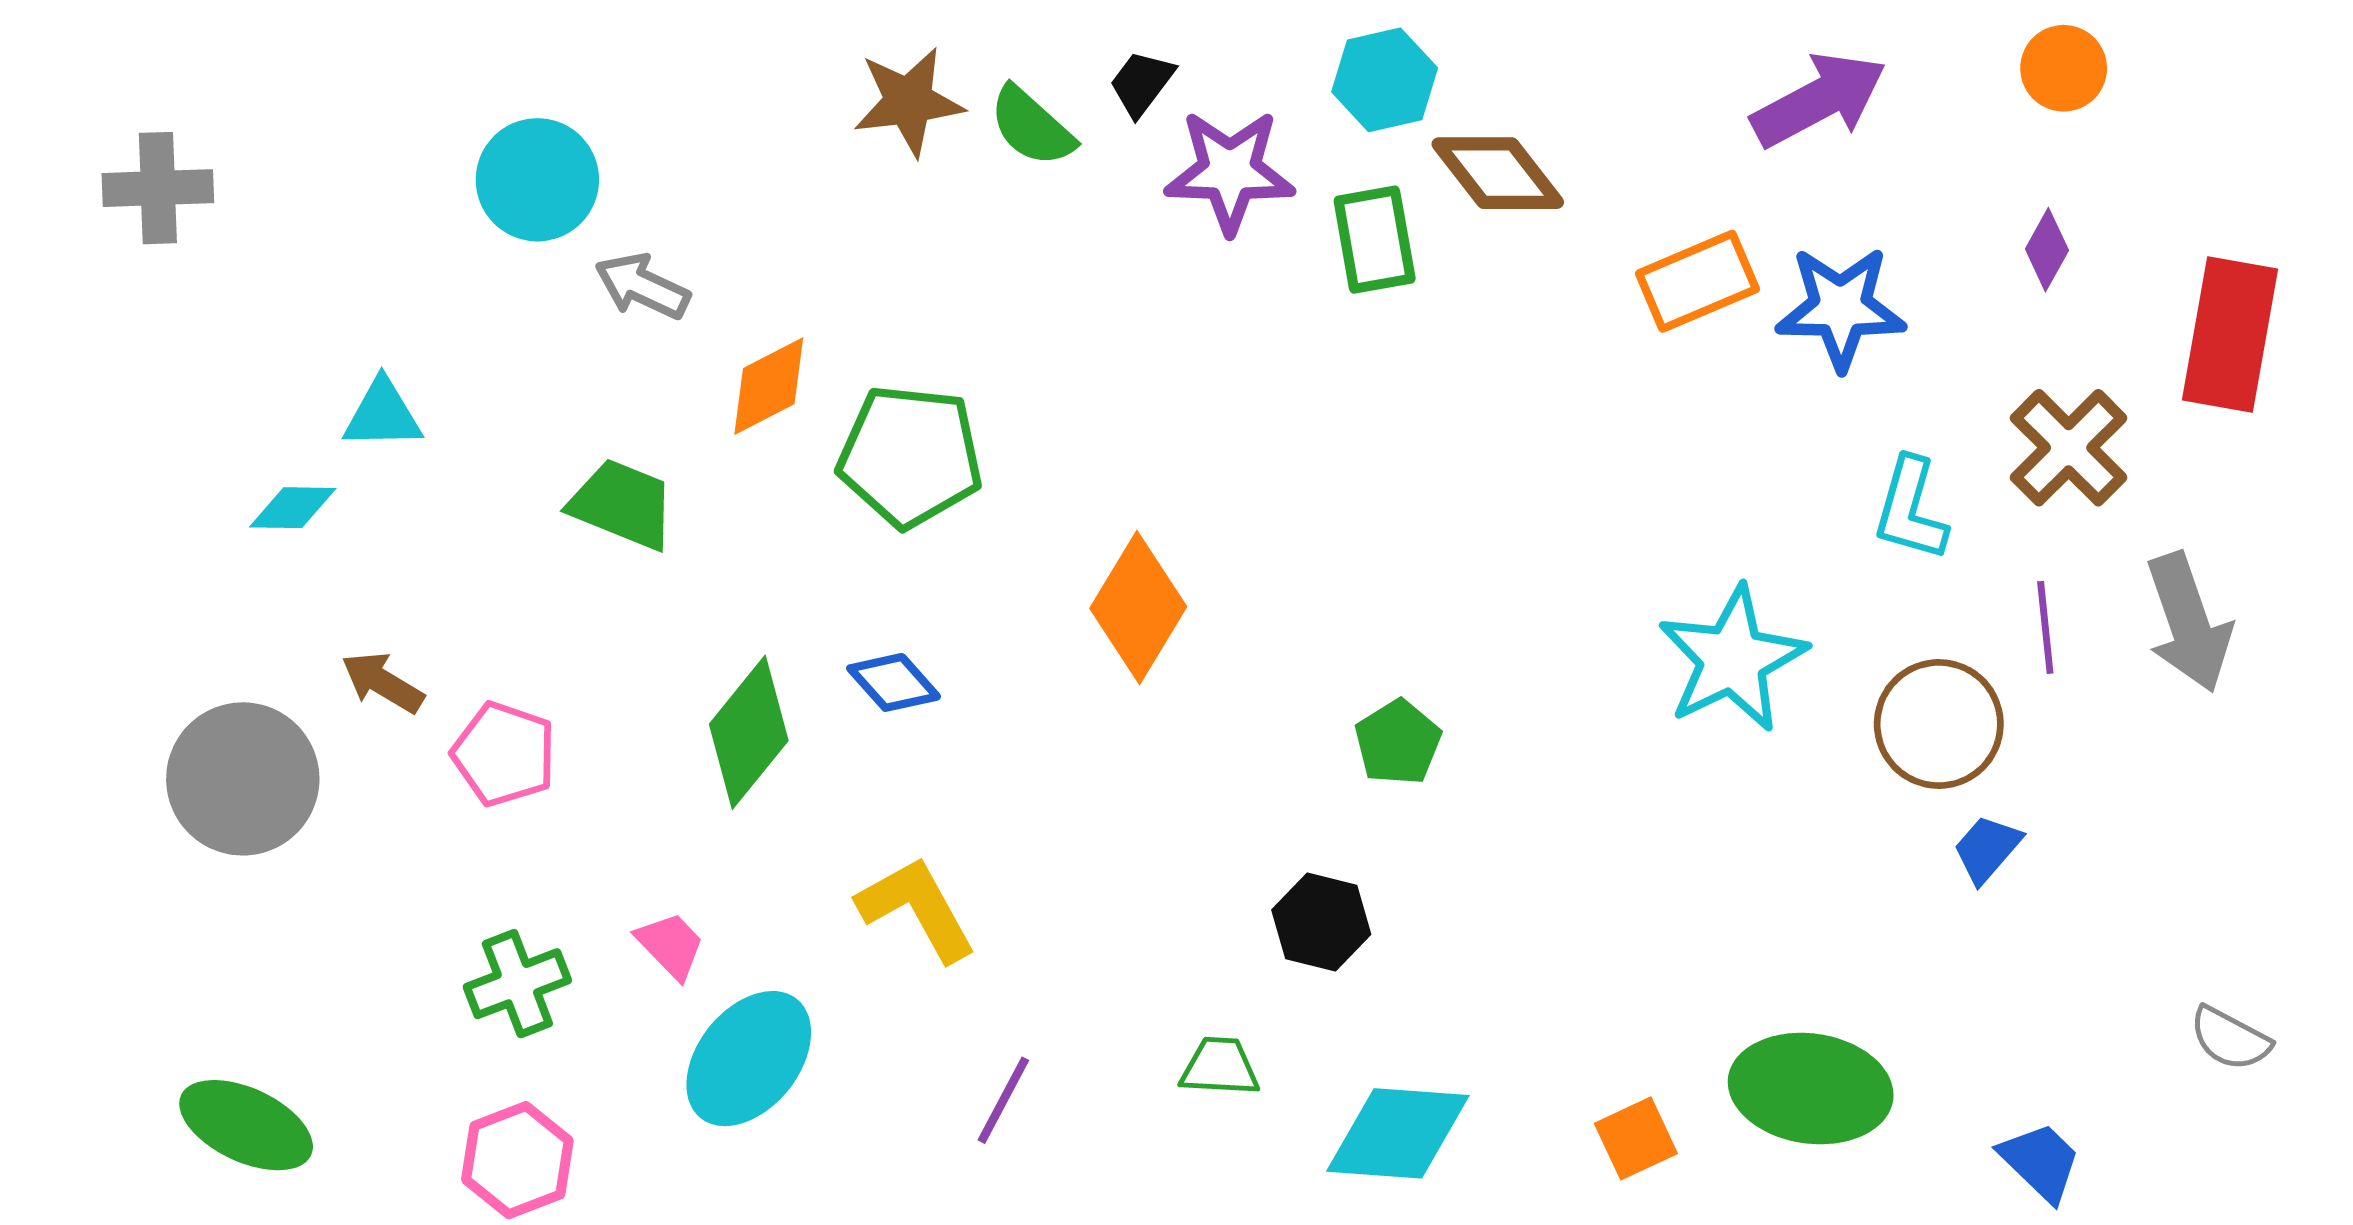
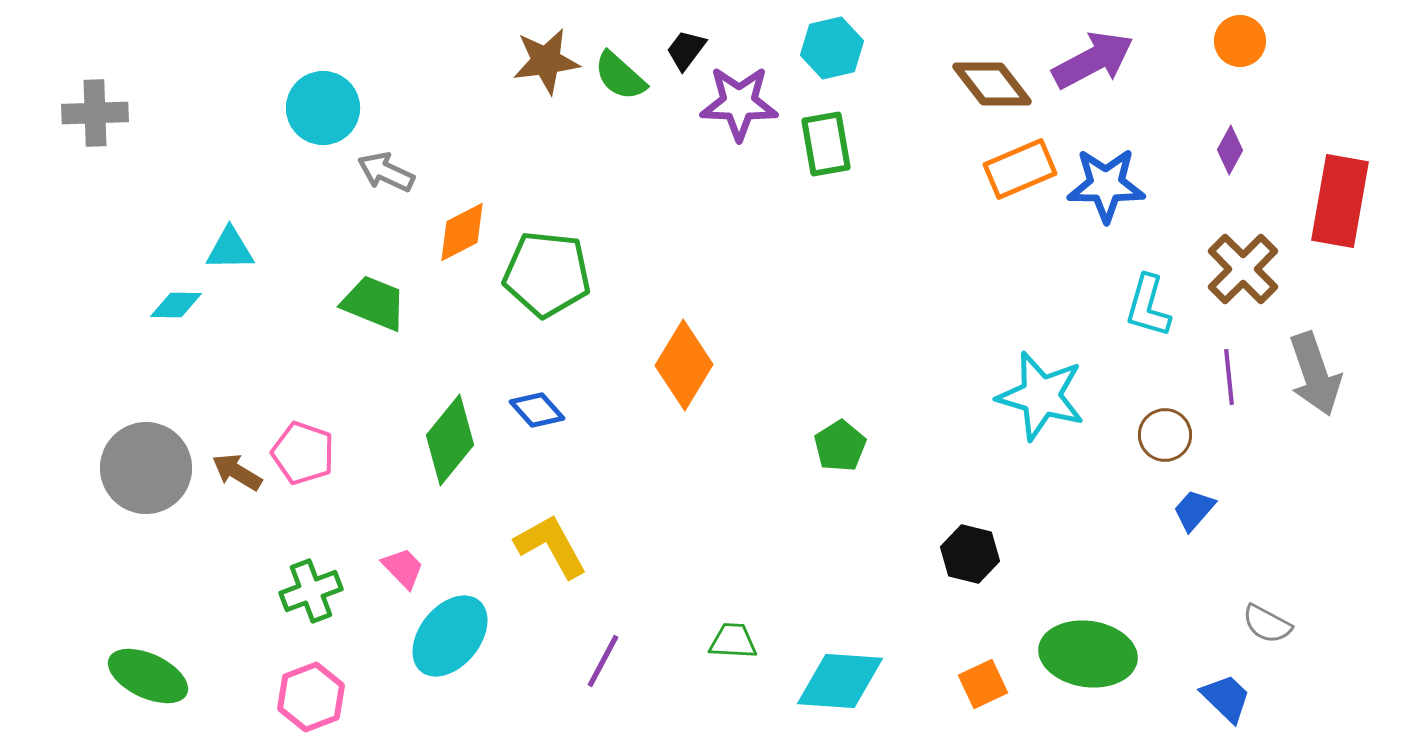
brown diamond: (1498, 173) -> (992, 84), moved
cyan star: (1732, 659) -> (1041, 396), turned -30
brown arrow: (383, 682) -> (237, 472), moved
brown circle: (1939, 724) -> (1165, 435), size x0.7
black hexagon: (1321, 922) -> (970, 554), moved
gray semicircle: (2230, 1039) -> (1267, 624), moved

